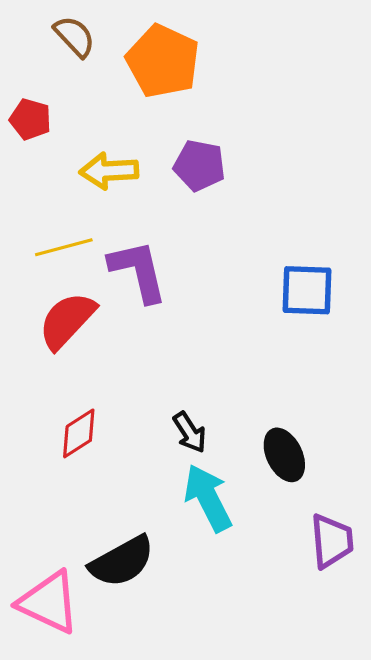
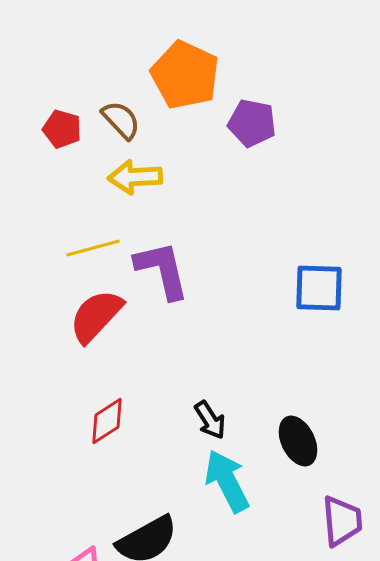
brown semicircle: (75, 36) -> (121, 120), moved
purple pentagon: (199, 166) -> (252, 123), moved

